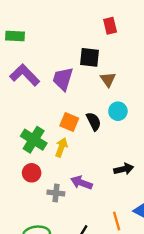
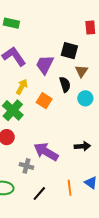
black semicircle: (94, 121) -> (65, 84), moved
yellow arrow: (61, 147) -> (22, 87), moved
purple arrow: (82, 183) -> (46, 152), size x1.4
gray cross: (56, 193) -> (26, 166), moved

